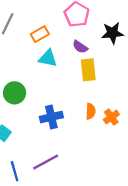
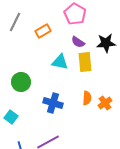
black star: (112, 33) -> (106, 43), moved
cyan triangle: (48, 58) -> (60, 62), moved
blue cross: (51, 117) -> (53, 103), turned 30

